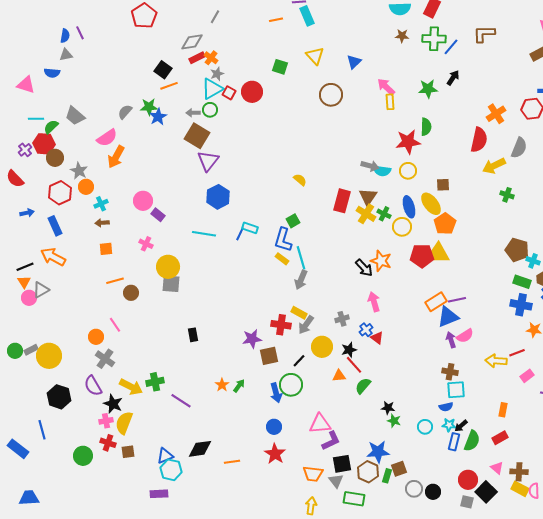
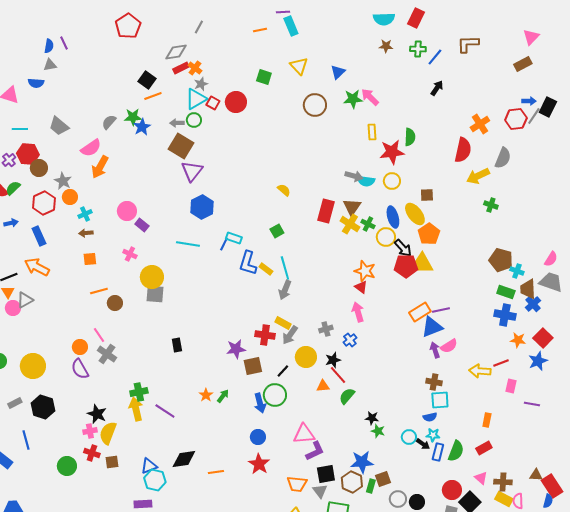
green cross: (434, 39) -> (418, 49), size x0.7
green star: (428, 89) -> (353, 99), moved
yellow rectangle: (390, 102) -> (372, 132), moved
green semicircle: (51, 127) -> (13, 188), moved
blue L-shape: (283, 240) -> (248, 263), moved
black arrow: (364, 268) -> (403, 248), moved
red triangle: (377, 338) -> (361, 287), moved
gray rectangle: (31, 350) -> (15, 403), moved
gray cross: (105, 359) -> (107, 354), moved
pink rectangle: (527, 376) -> (511, 386), turned -40
purple semicircle: (93, 386) -> (80, 369), moved
yellow arrow: (131, 387) -> (136, 409), moved, turned -130
black arrow: (461, 426) -> (423, 444), moved, turned -104

